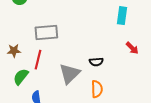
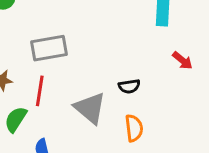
gray triangle: (70, 74) -> (90, 108), turned -30

